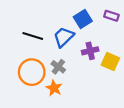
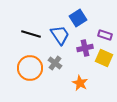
purple rectangle: (111, 16) -> (105, 35), moved
blue trapezoid: (64, 37) -> (60, 35), turned 100
orange star: (54, 88) -> (80, 83), moved

